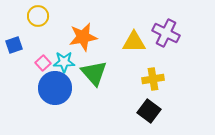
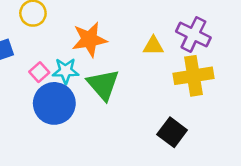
yellow triangle: (134, 42) -> (153, 46), size x0.7
yellow cross: (153, 79) -> (193, 76), moved, size x1.4

